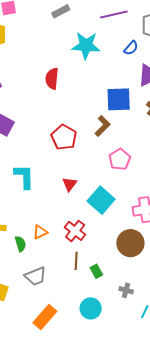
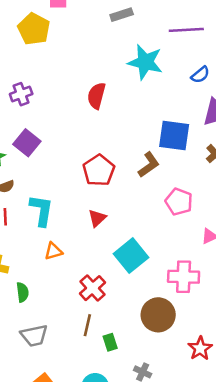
pink pentagon: (120, 159) -> (179, 202), moved, turned -30
red triangle: (69, 184) -> (97, 218), moved
orange triangle: (40, 232) -> (53, 251), moved

